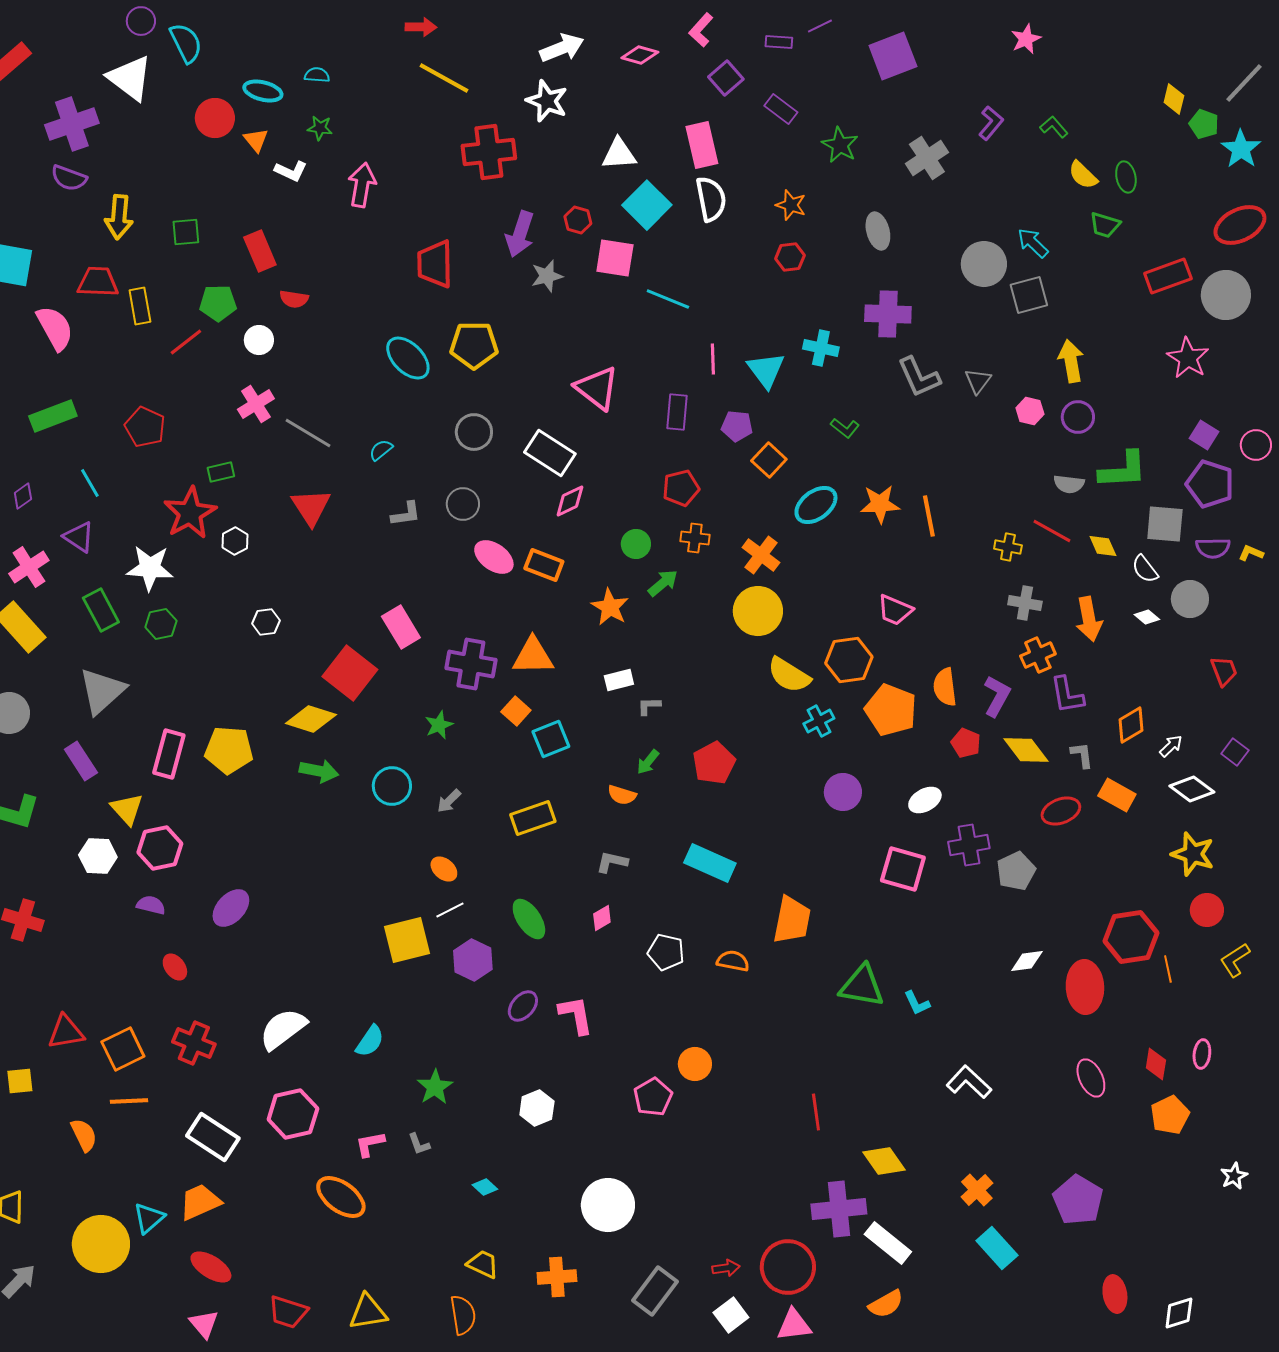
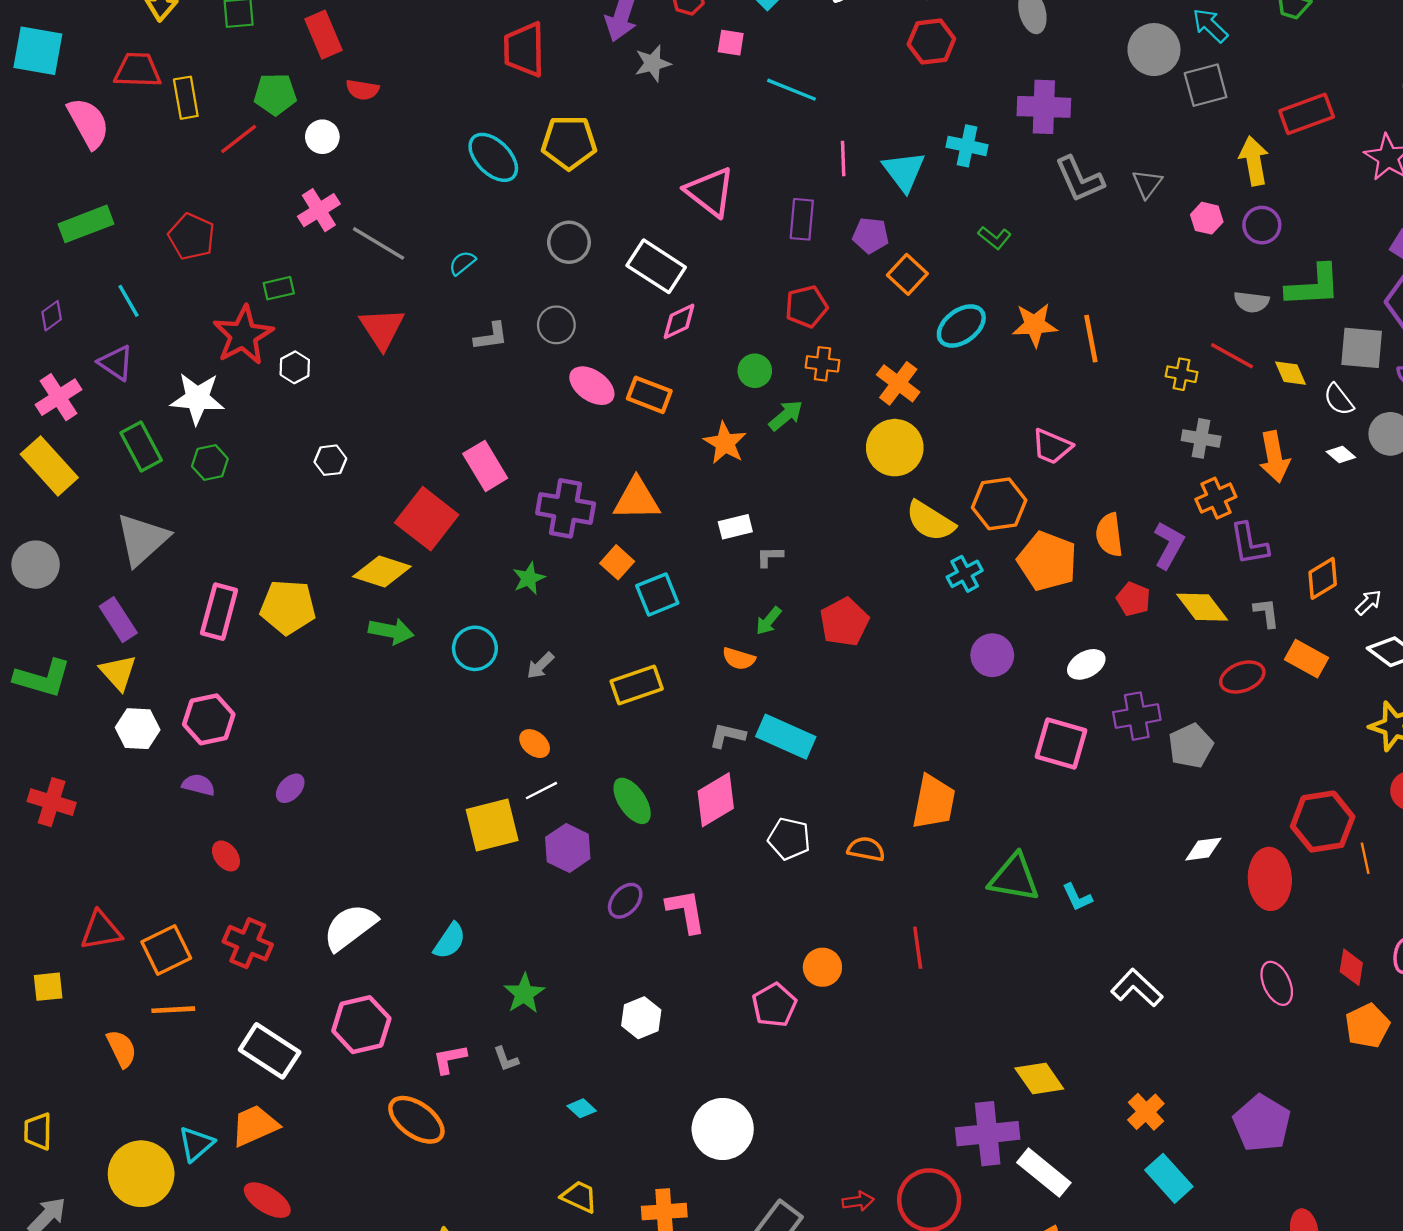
red hexagon: (790, 257) -> (931, 42), size x1.4
pink square: (615, 258) -> (731, 43), size x0.6
red rectangle: (1168, 276) -> (1307, 114), moved
yellow triangle: (127, 809) -> (118, 672), moved
cyan rectangle: (710, 863) -> (786, 737), moved
purple ellipse: (231, 908) -> (290, 788), size x0.7
pink diamond: (602, 918) -> (716, 800), size x1.8
red line: (816, 1112) -> (918, 948), moved

